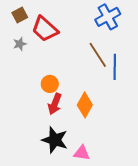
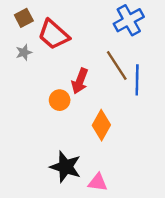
red arrow: (55, 104) -> (80, 81), moved

